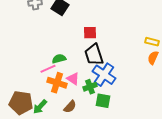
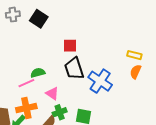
blue cross: (104, 75) -> (100, 81), moved
orange cross: (57, 83) -> (26, 108), moved, turned -30
green cross: (90, 87) -> (60, 112), moved

